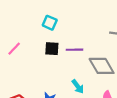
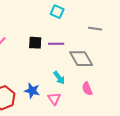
cyan square: (50, 23) -> (57, 12), moved

